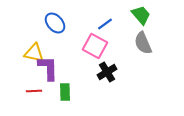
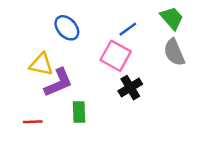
purple L-shape: (48, 68) -> (58, 83), turned 68
red line: (34, 91) -> (33, 122), moved

